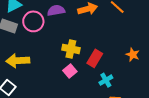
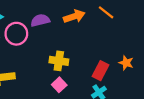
red rectangle: (95, 58) -> (101, 71), moved

